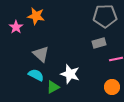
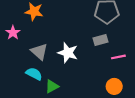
pink star: (16, 27) -> (13, 33), moved
white star: (70, 74) -> (68, 53), moved

